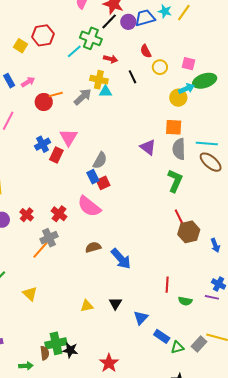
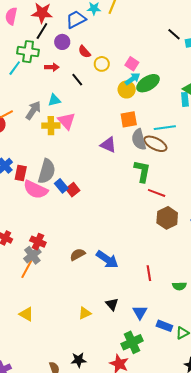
purple circle: (128, 22) -> (62, 42), moved
pink square: (189, 64) -> (132, 64), moved, turned 32
yellow cross: (99, 80) -> (51, 126), moved
green ellipse: (205, 81) -> (148, 83), moved
pink triangle: (69, 137) -> (67, 121), moved
gray semicircle: (100, 160) -> (47, 171), moved, size x1.4
brown ellipse: (211, 162) -> (155, 144), moved
pink semicircle: (89, 206) -> (36, 190), moved
red cross: (59, 214) -> (38, 242), moved
red line: (179, 218) -> (157, 193), moved, turned -30
red line: (167, 285) -> (149, 273), moved
green cross: (56, 343) -> (132, 342), moved

